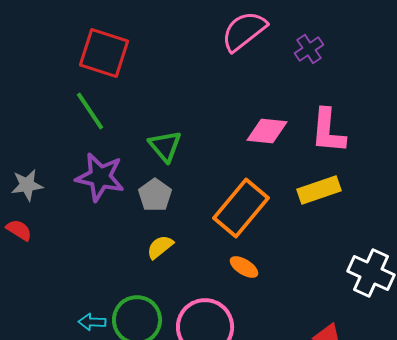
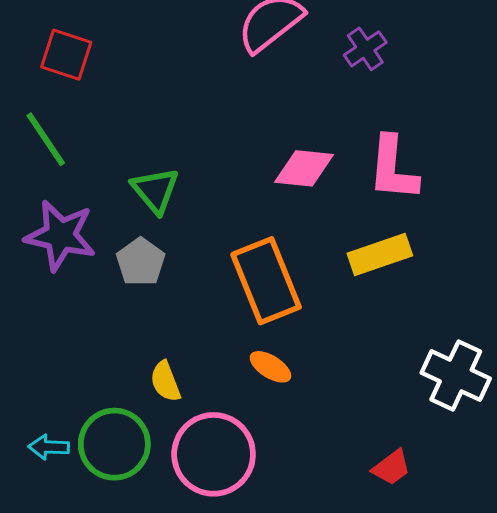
red square: (104, 53) -> (66, 55), size x0.7
orange rectangle: (241, 208) -> (266, 281), turned -62
yellow semicircle: (160, 247) -> (165, 381), moved, turned -72

